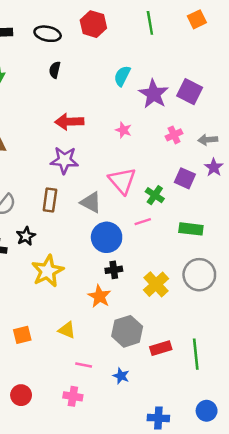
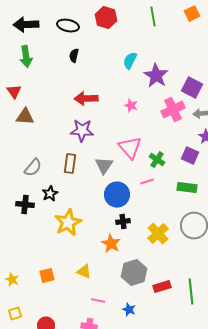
purple square: (190, 92) -> (192, 88), moved
pink cross: (174, 135) -> (173, 110), size x1.6
purple square: (185, 178) -> (190, 156), moved
gray triangle: (91, 202) -> (104, 166), turned 36

